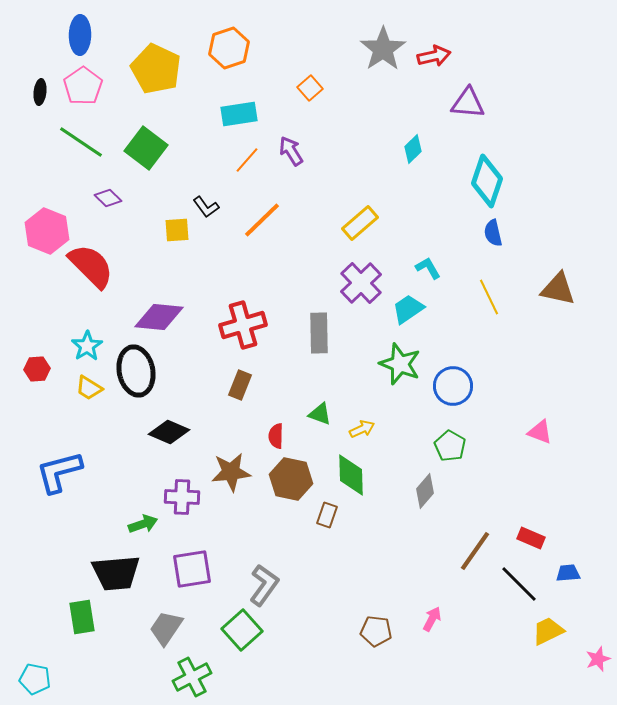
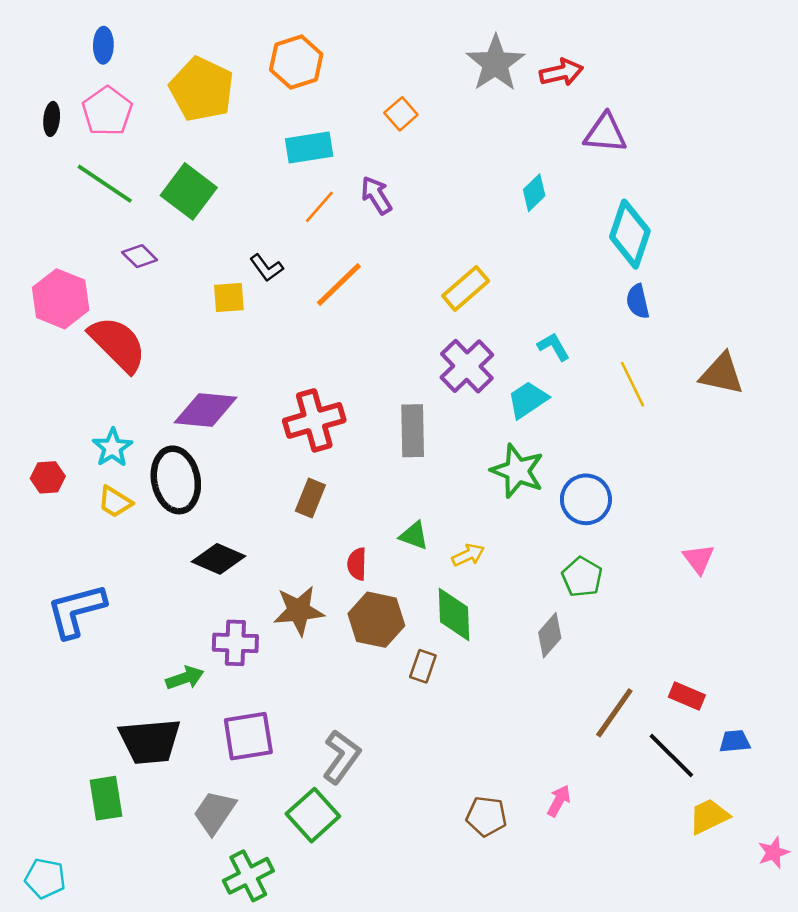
blue ellipse: (80, 35) -> (103, 45), size x0.7
pink triangle: (540, 432) -> (699, 559), turned 32

